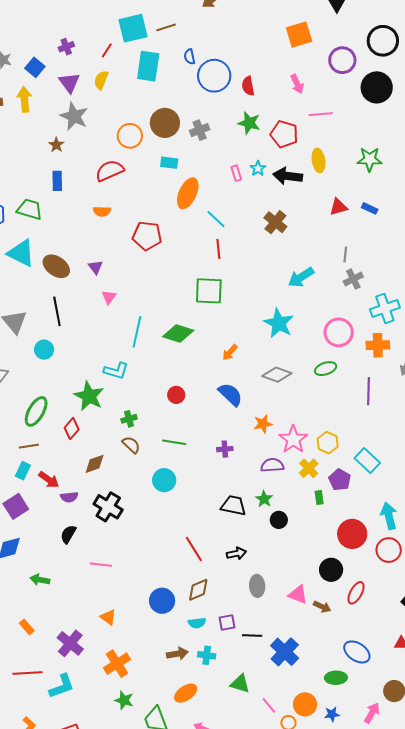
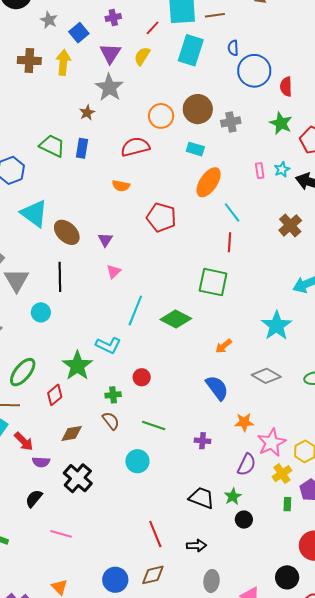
green trapezoid: (30, 209) -> (52, 146), moved
red circle: (176, 395) -> (142, 377), moved
purple semicircle: (272, 465) -> (247, 465), turned 110

